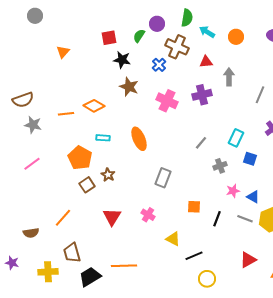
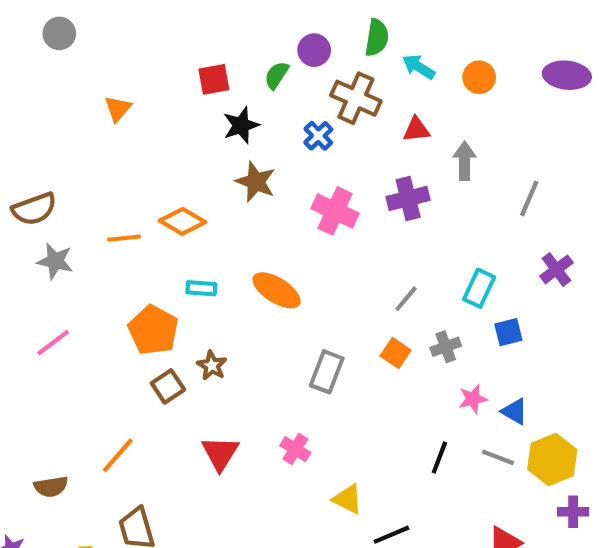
black star: (122, 60) -> (241, 125), turned -30
orange ellipse: (139, 139) -> (277, 290), turned -35
blue square: (250, 159) -> (508, 332), turned -32
orange square: (194, 207) -> (396, 353), moved, turned 32

